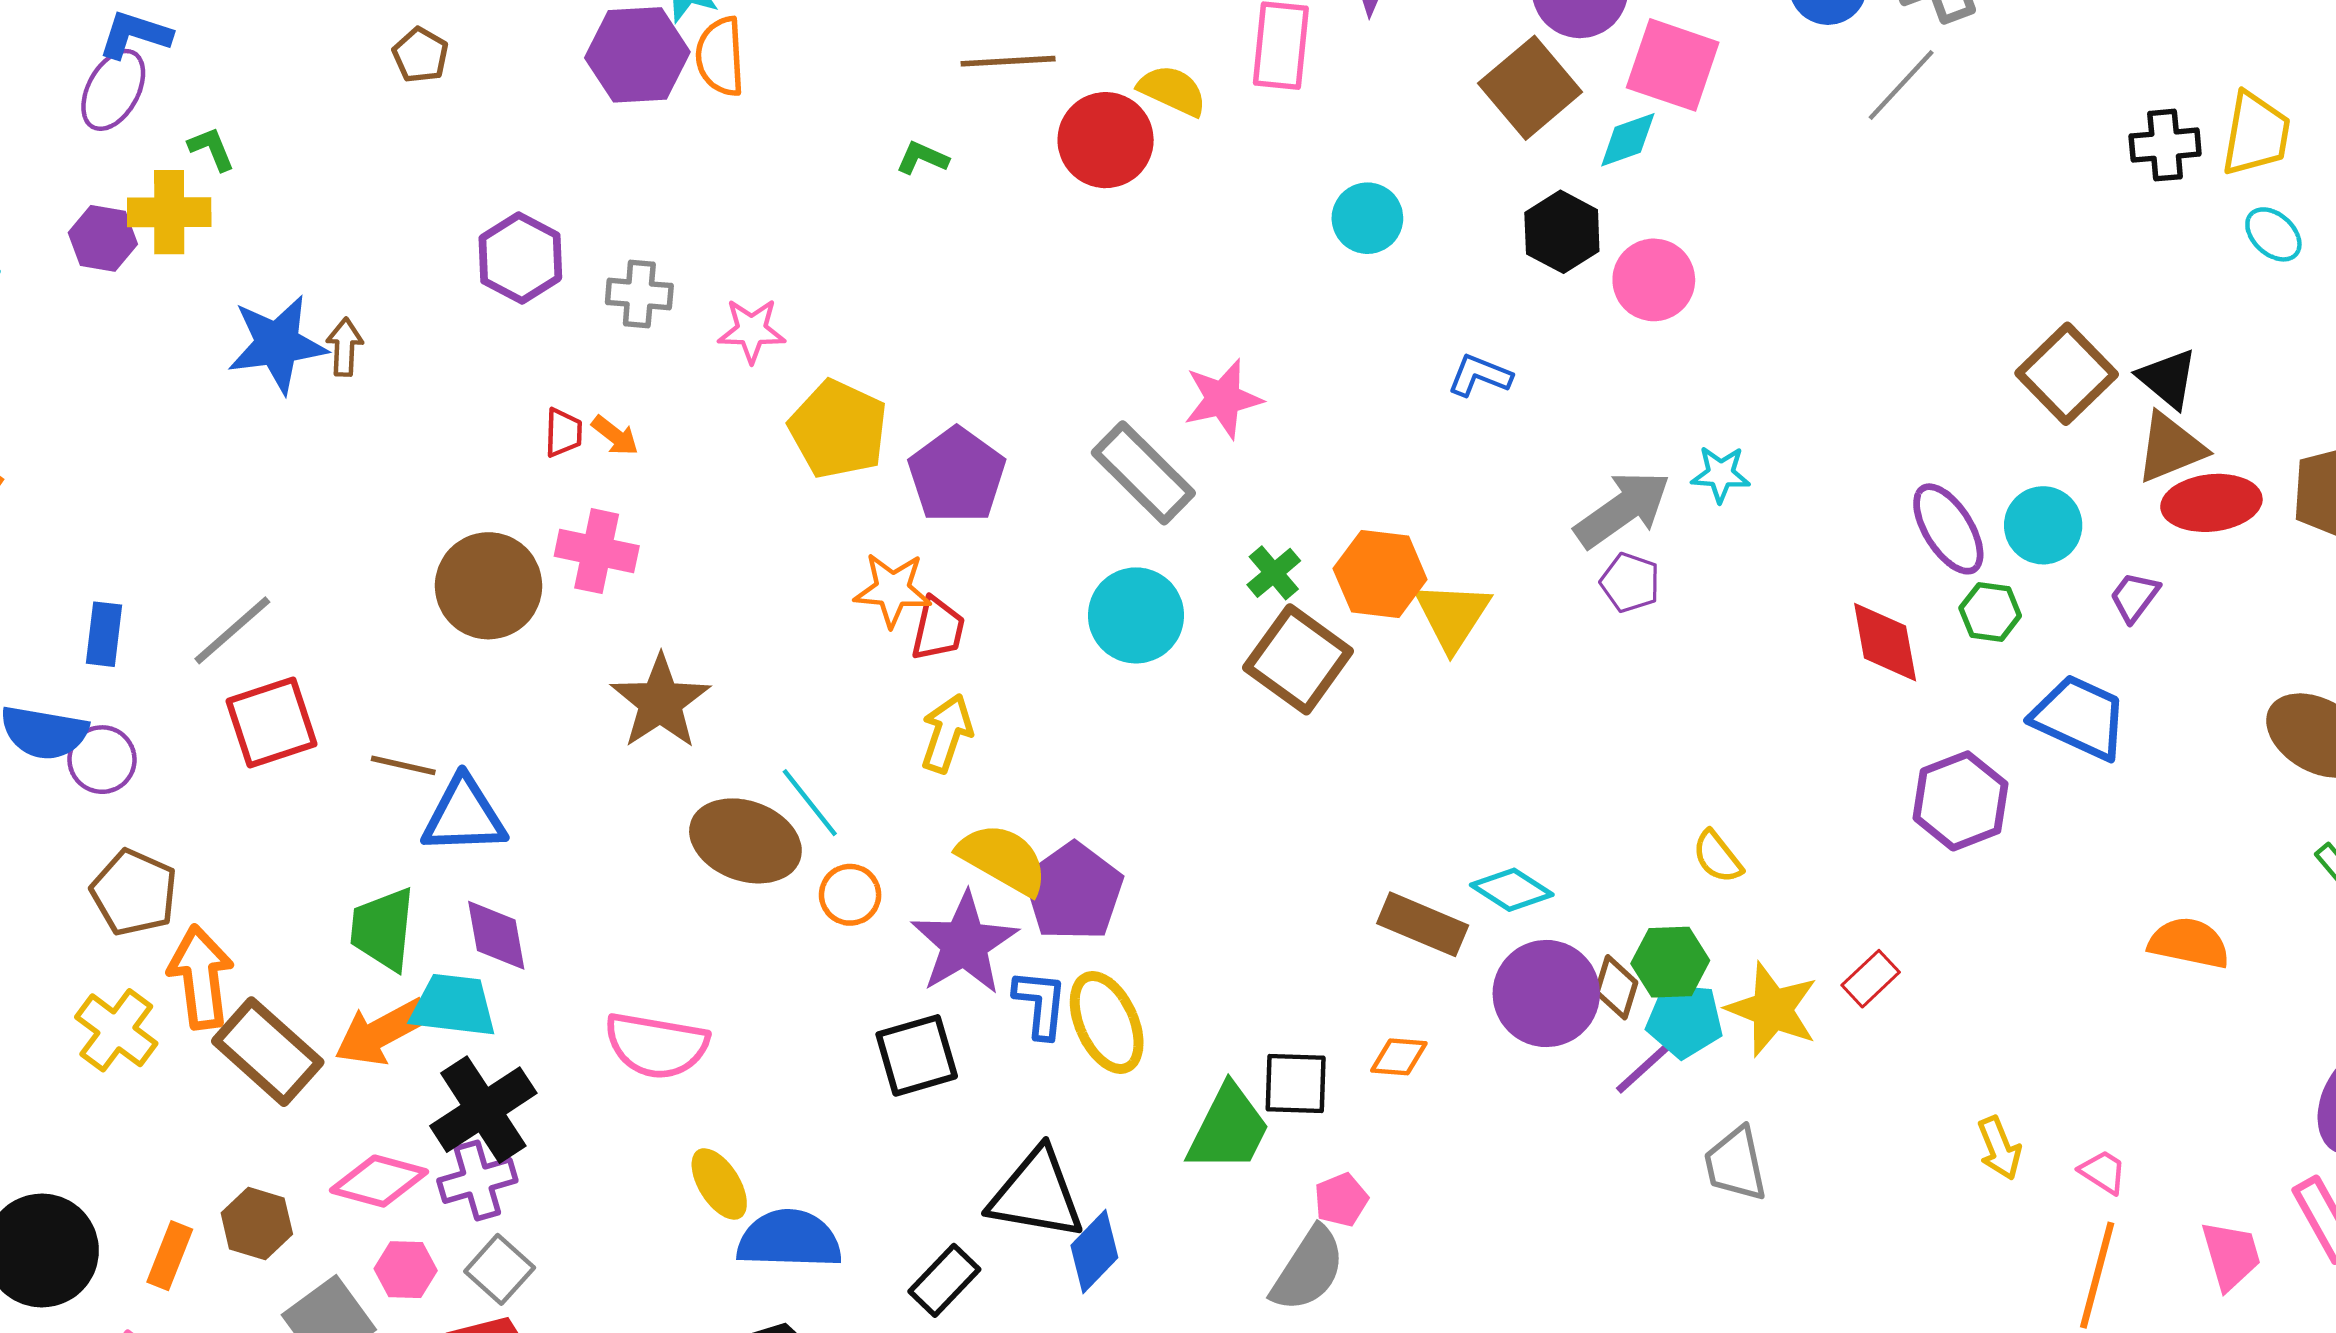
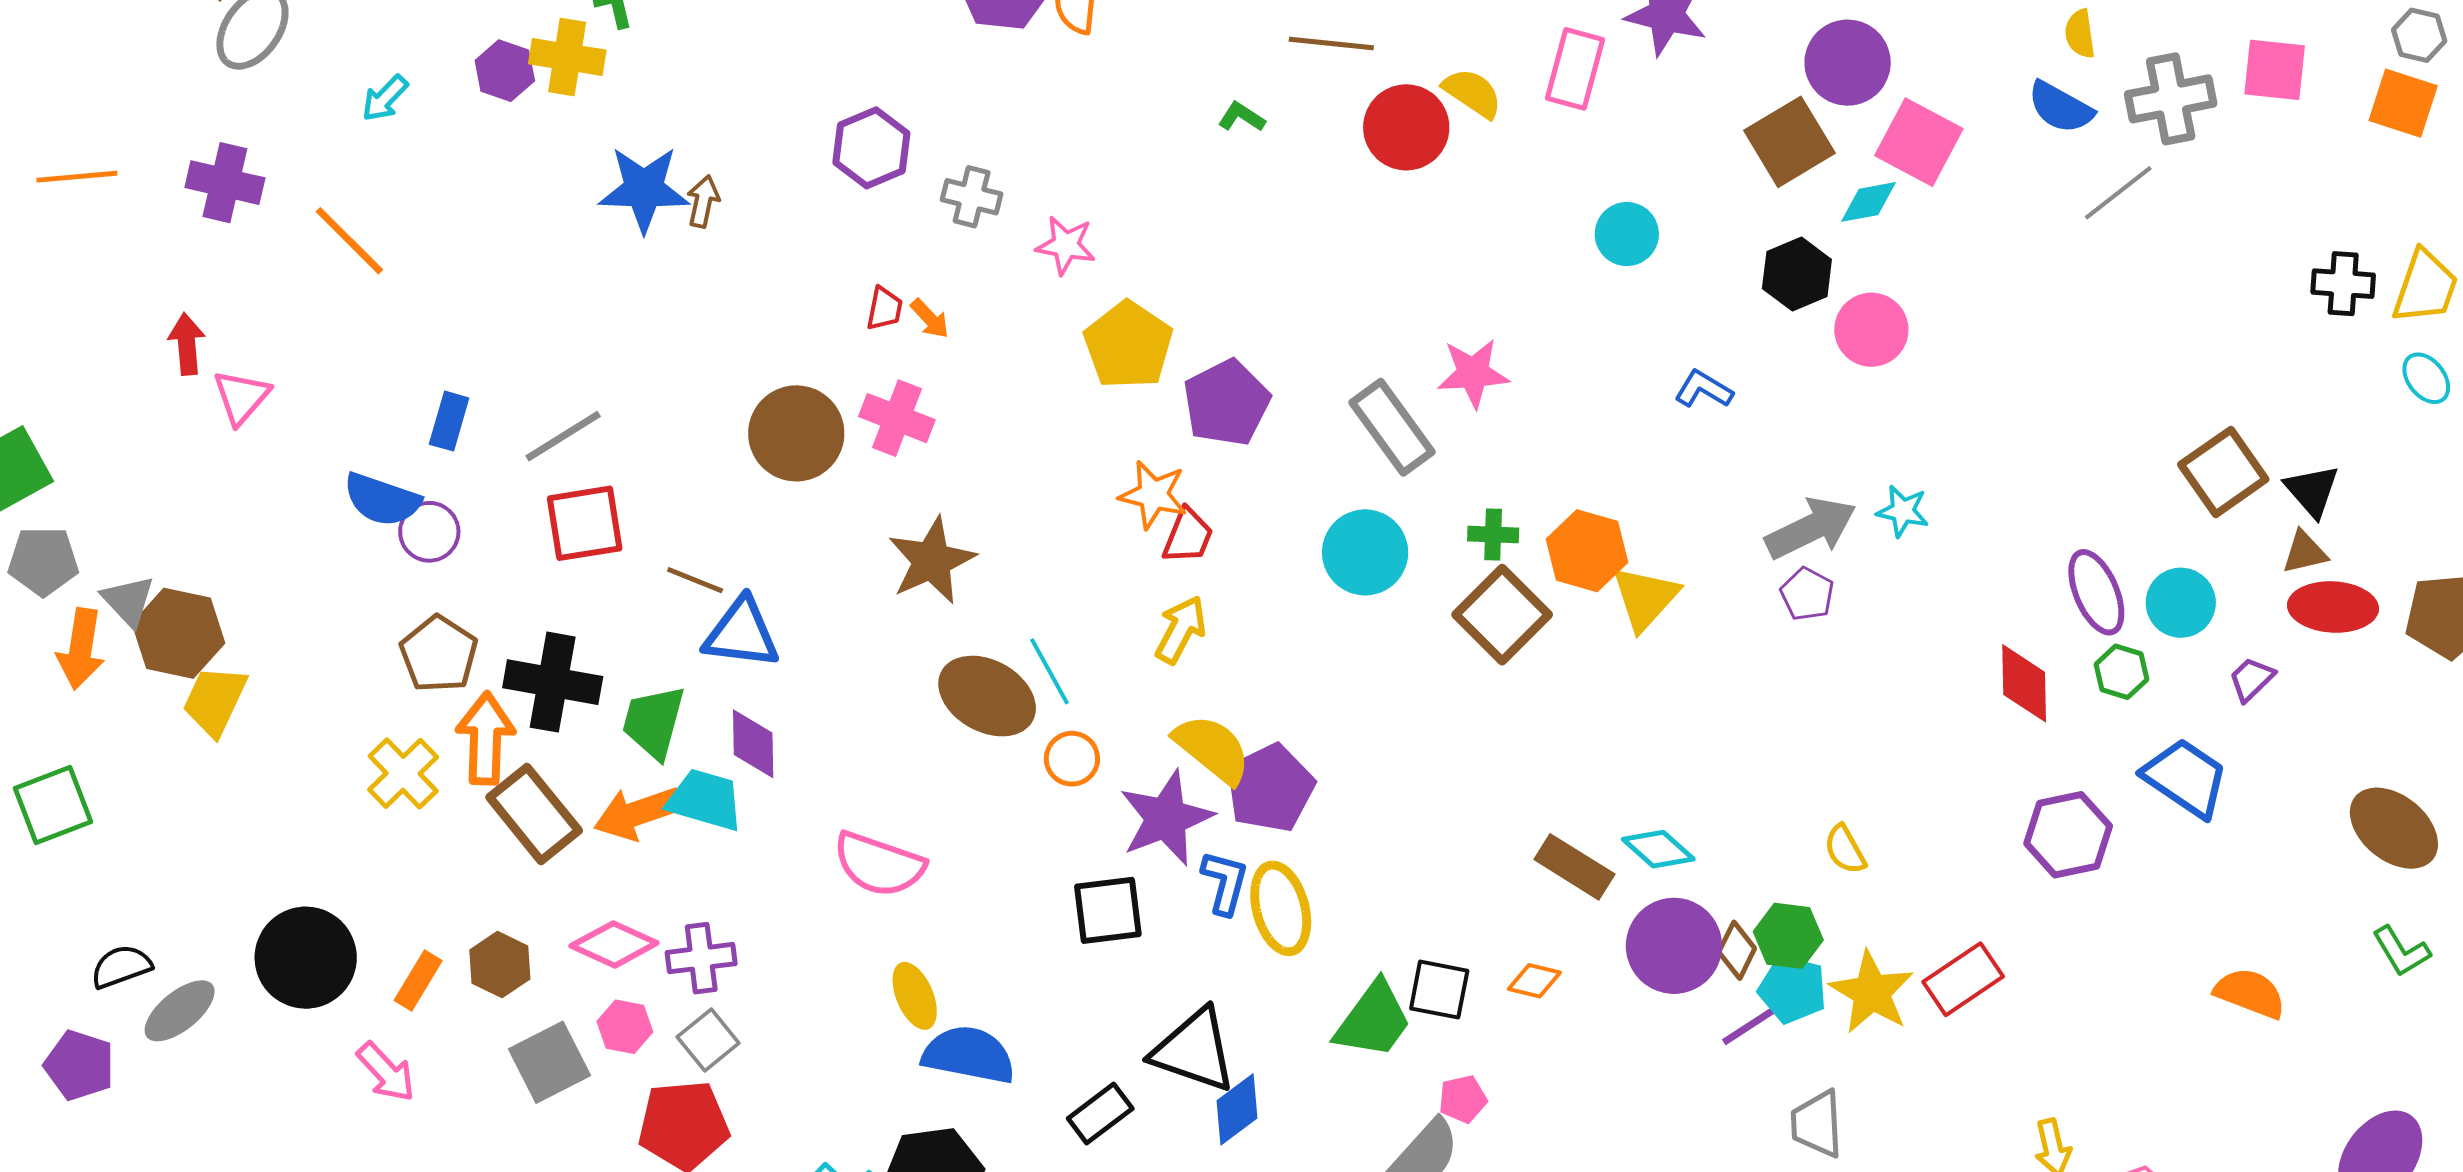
brown triangle: (2171, 448) -> (2305, 552), size x0.7
green cross: (1274, 573) -> (1493, 535), turned 33
red rectangle: (1871, 979) -> (1963, 979), size x1.5
black cross: (483, 1110) -> (553, 682), moved, turned 34

